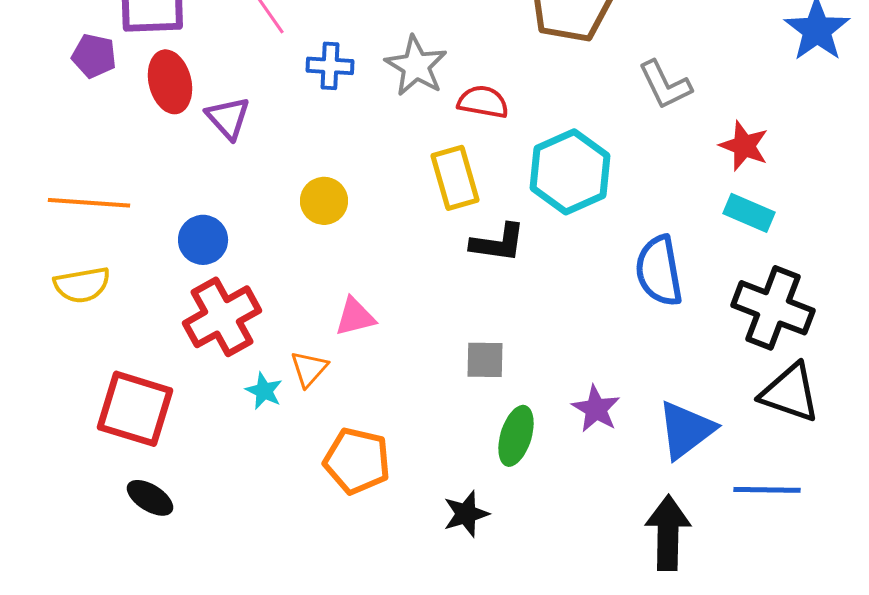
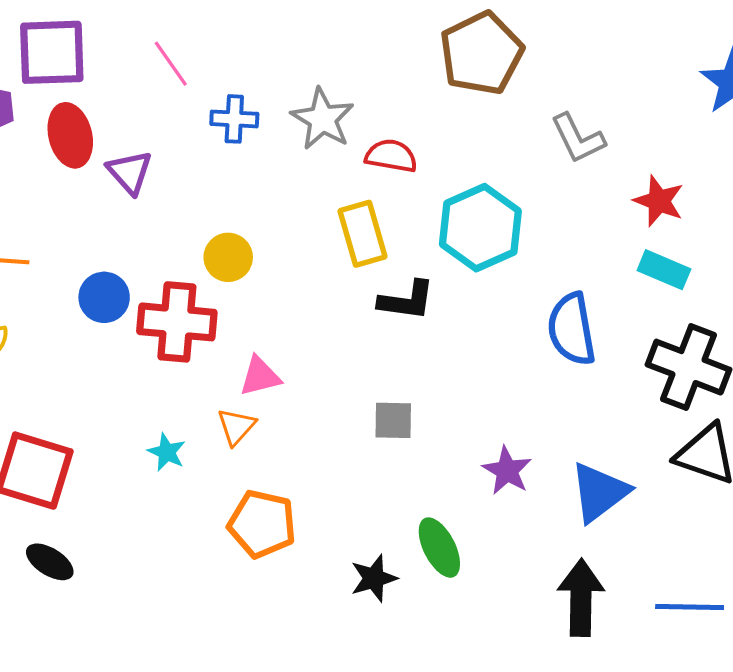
red cross: (222, 317) -> (177, 322), moved, turned 34
orange triangle: (309, 369) -> (236, 427), moved
green ellipse: (516, 436) -> (439, 548), moved, turned -44
blue line: (767, 490) -> (690, 607), moved

